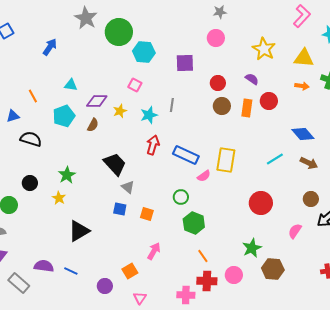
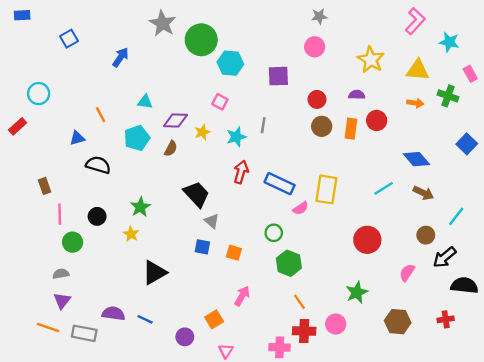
purple semicircle: (252, 79) -> (357, 95), turned -32
brown hexagon: (273, 269) -> (398, 322), moved
gray rectangle: (19, 283) -> (84, 333), turned -30

